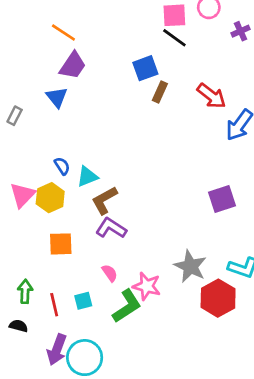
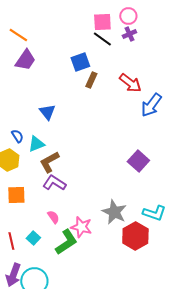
purple cross: (241, 31) -> (129, 34), moved
blue triangle: (57, 97) -> (47, 112), moved
purple square: (222, 199) -> (138, 161), turned -30
cyan square: (83, 301) -> (33, 238), turned -32

